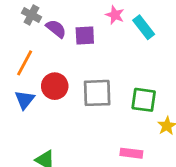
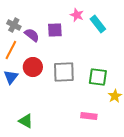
gray cross: (31, 15) -> (14, 25), moved
purple semicircle: (56, 29) -> (32, 35), moved

